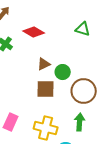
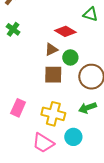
red diamond: (34, 32) -> (65, 31), moved
green arrow: (80, 122) -> (87, 108), turned -114

